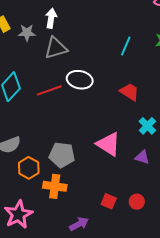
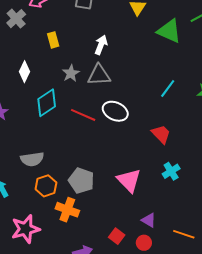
gray star: (27, 33) -> (71, 73), moved, turned 30
red line: (49, 90) -> (83, 115), turned 30
purple triangle: (142, 157) -> (149, 220), moved

